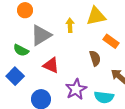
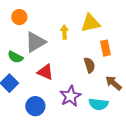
orange rectangle: (111, 41) -> (105, 48), turned 42

